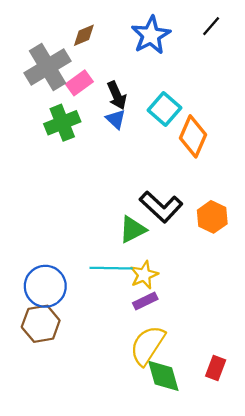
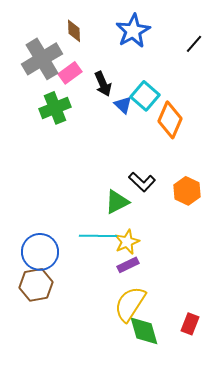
black line: (211, 26) -> (194, 44), moved
brown diamond: (84, 35) -> (74, 31), turned -70
blue triangle: (116, 119) -> (123, 105), moved
black L-shape: (161, 207) -> (142, 182), size x0.7

